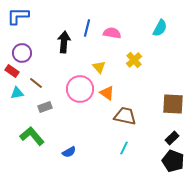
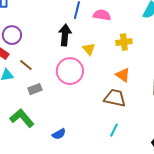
black arrow: (64, 42) -> (65, 35), moved
yellow cross: (134, 60) -> (124, 42), turned 35
orange triangle: (107, 93) -> (123, 75), moved

